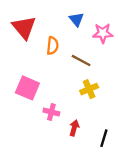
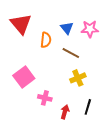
blue triangle: (77, 19) -> (67, 28), moved
pink square: (27, 88) -> (24, 77), turned 30
black line: (104, 138) -> (88, 107), moved

